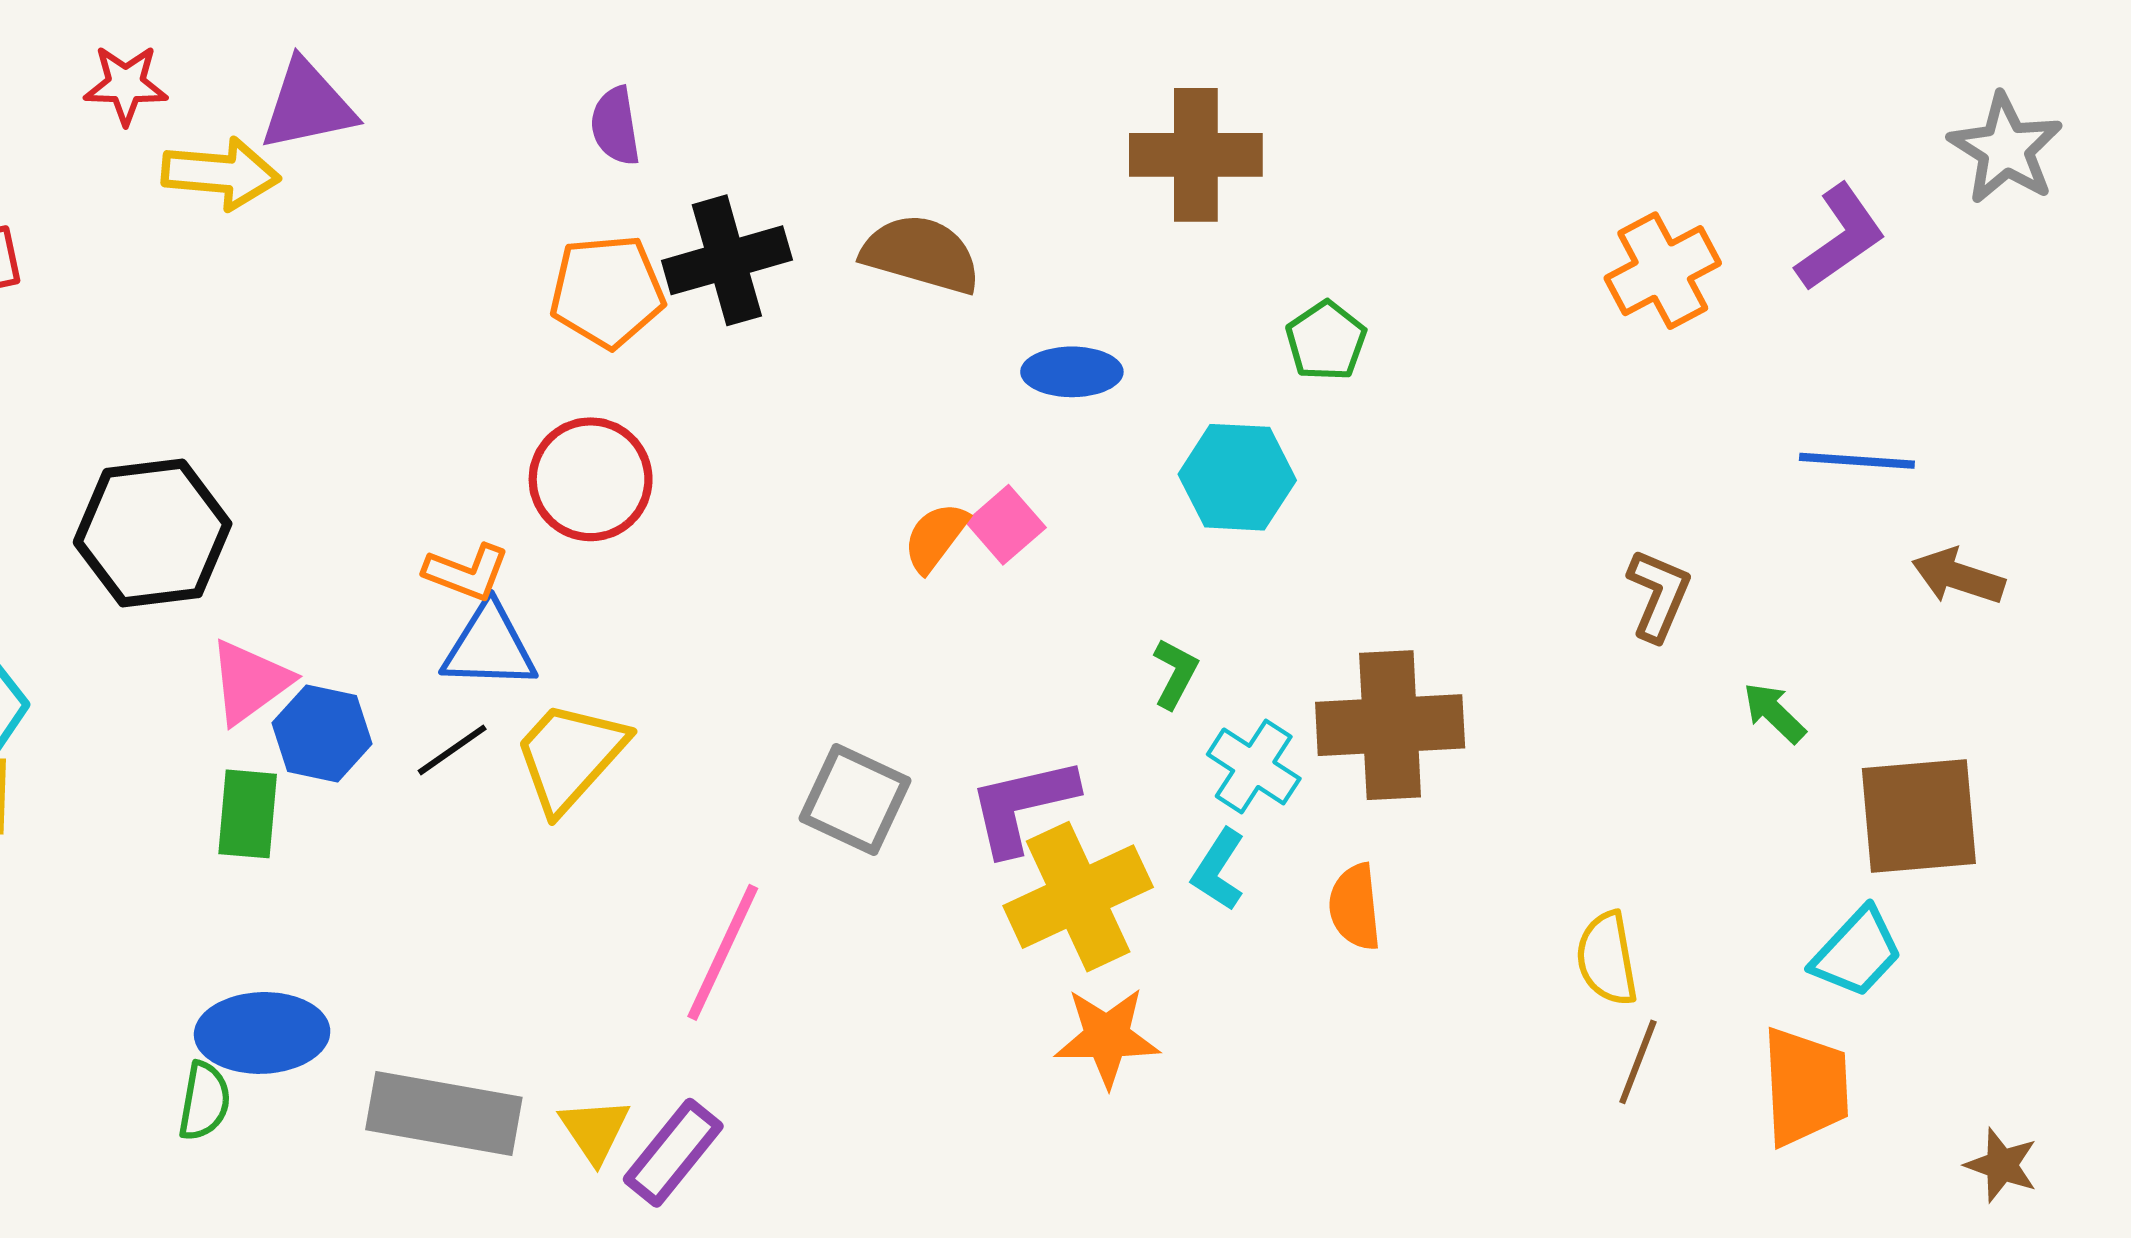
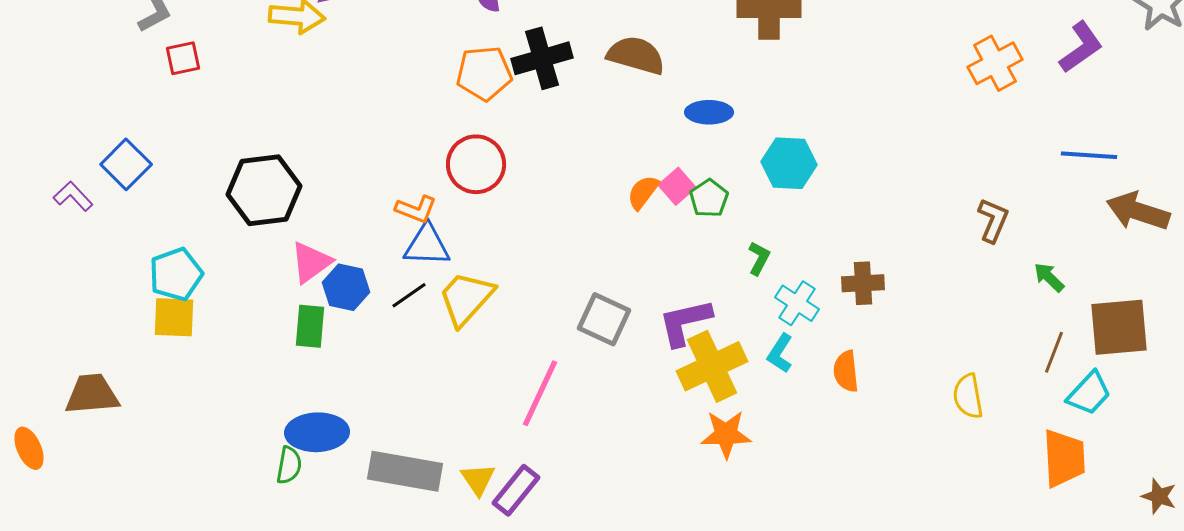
green pentagon: (1326, 341) -> (709, 198), moved
brown arrow: (1958, 576) -> (1138, 211), size x1.4
brown cross: (1390, 725) -> (863, 283), size x0.6
brown line: (1638, 1062) -> (1054, 352), moved

